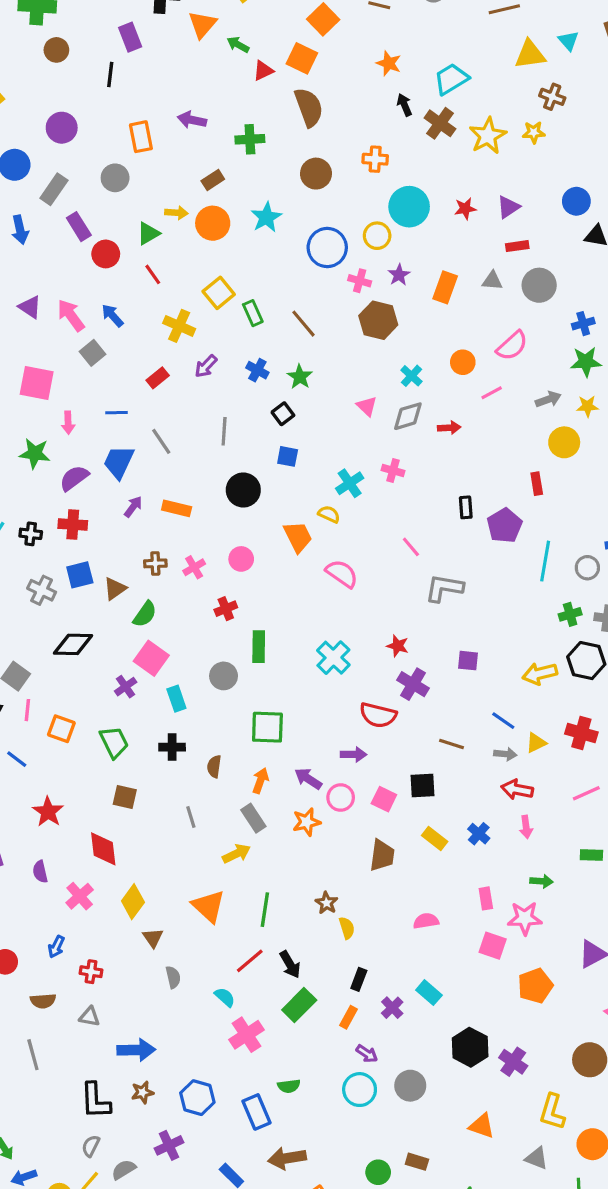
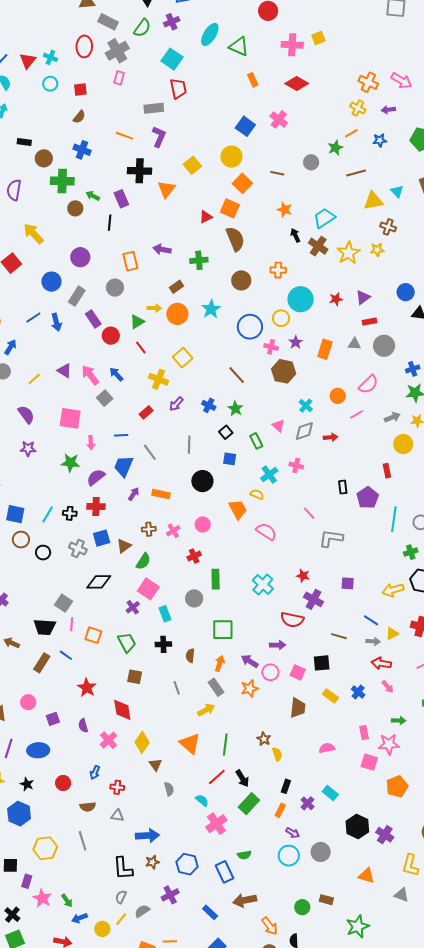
green arrow: (238, 45) -> (93, 196), moved
green rectangle: (253, 313) -> (256, 441), moved
pink arrow: (526, 827) -> (388, 687), turned -32

